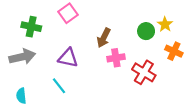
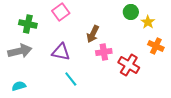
green circle: (146, 31) -> (131, 12), moved
cyan line: (59, 86) -> (71, 79), moved
cyan semicircle: (21, 96) -> (19, 86), turned 80

